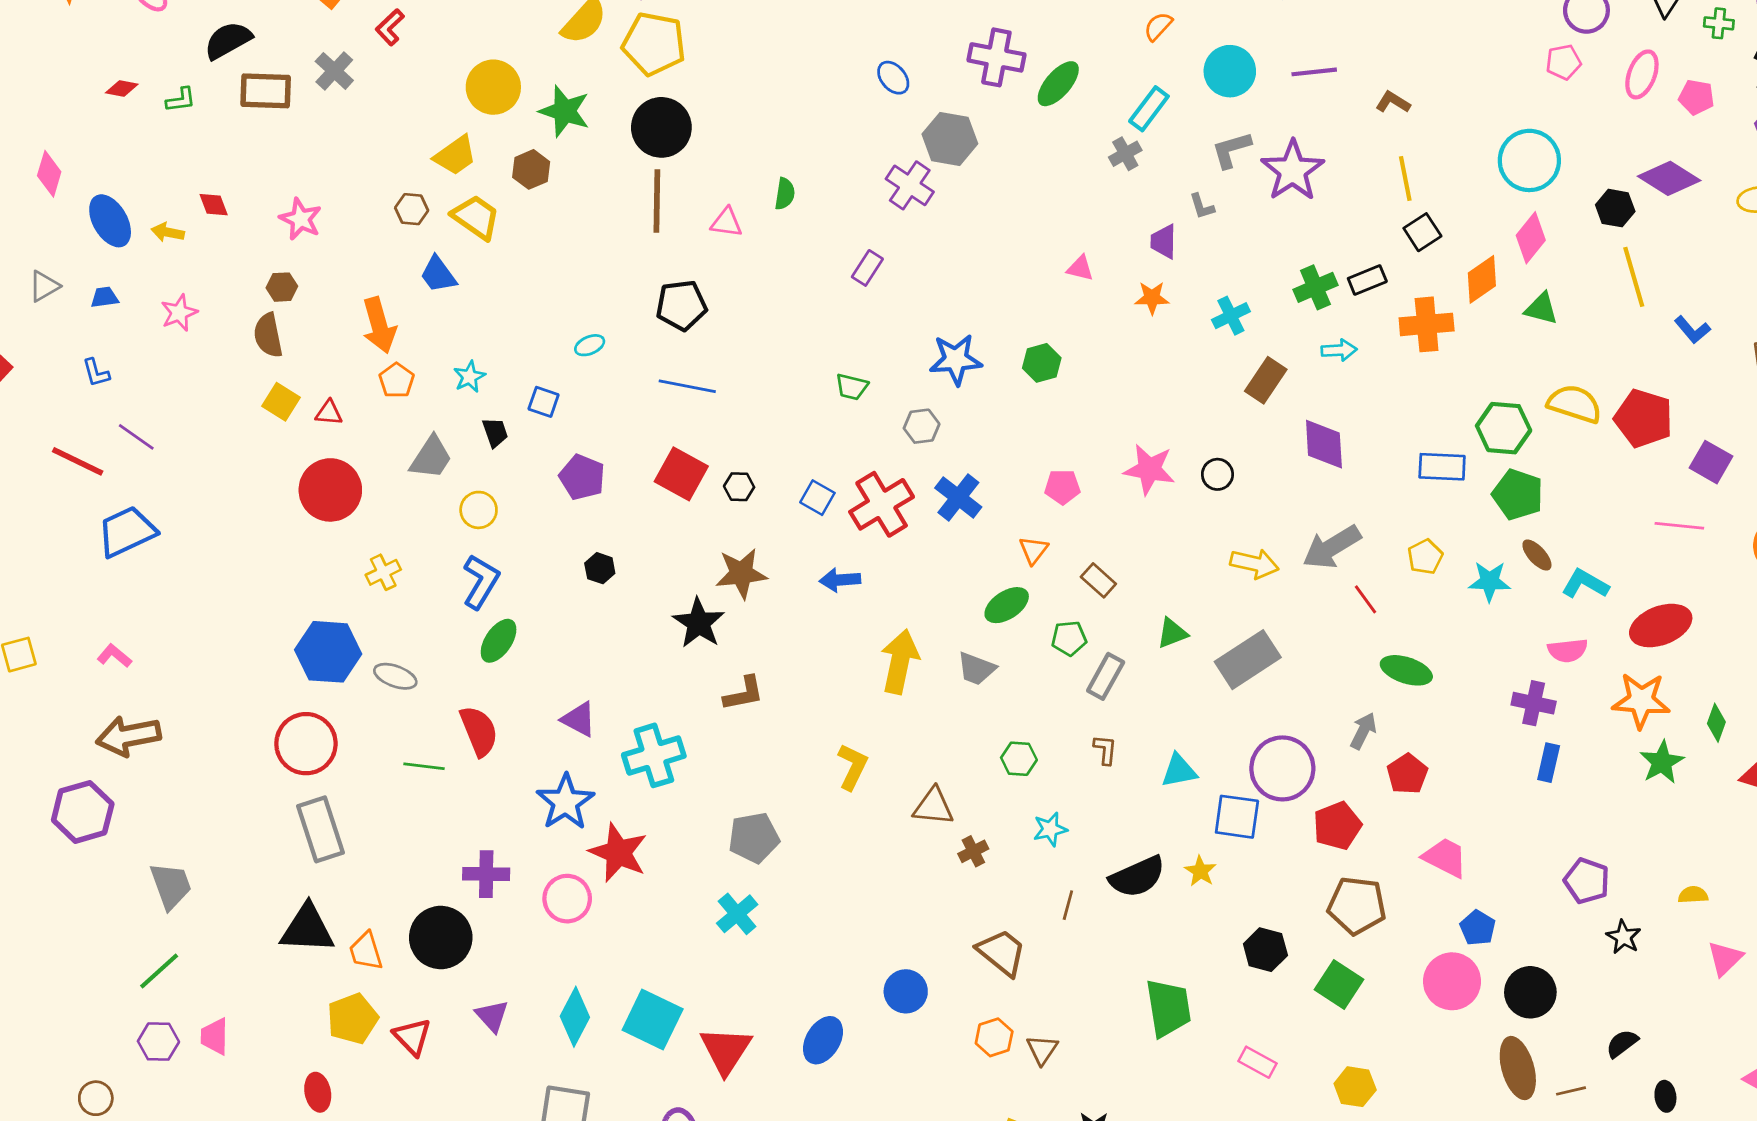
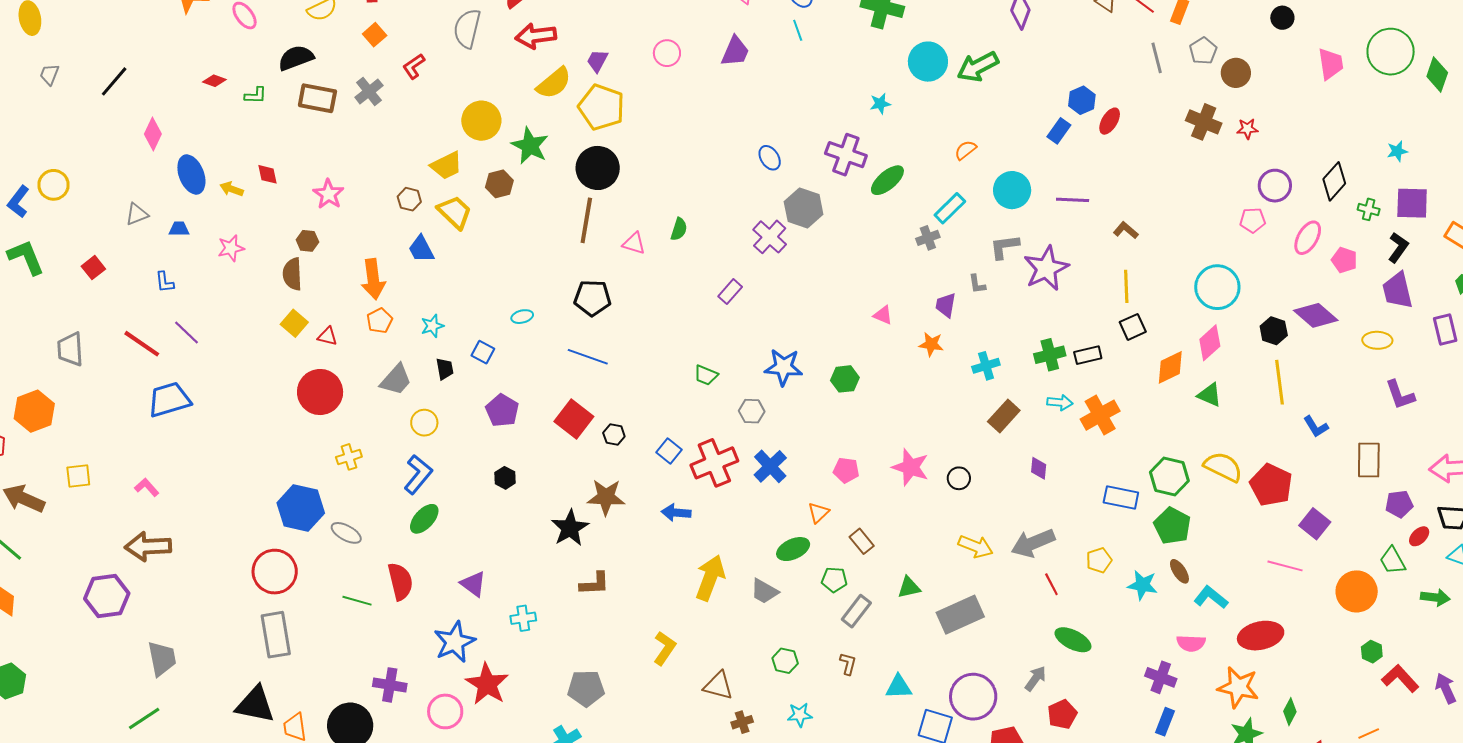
orange cross: (1427, 324) -> (1100, 415), moved, turned -33
purple diamond: (1324, 444) -> (1039, 468), size x0.6
cyan cross: (654, 755) -> (523, 618), size x0.6

